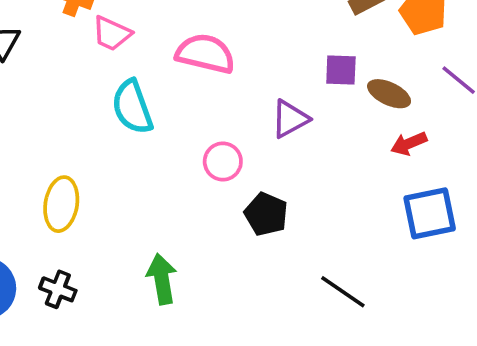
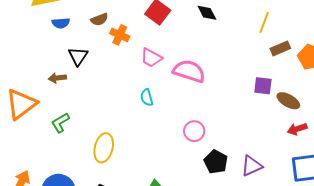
pink trapezoid: (112, 34) -> (151, 58), moved
cyan semicircle: (132, 107) -> (147, 97), size x0.6
purple triangle: (290, 119) -> (252, 166), moved

